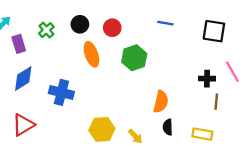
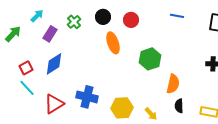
purple rectangle: (19, 44) -> (50, 34), turned 49
green hexagon: (134, 58) -> (150, 59), moved
blue cross: (61, 92) -> (87, 97), moved

